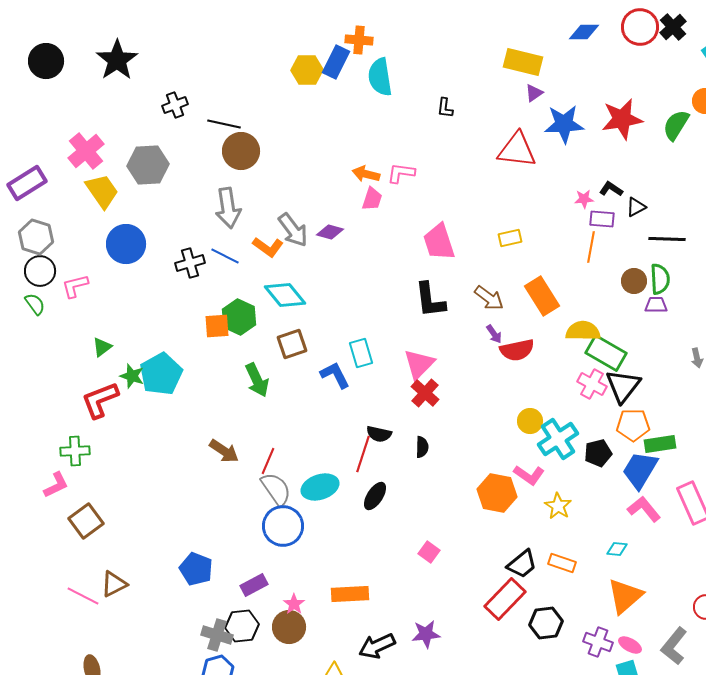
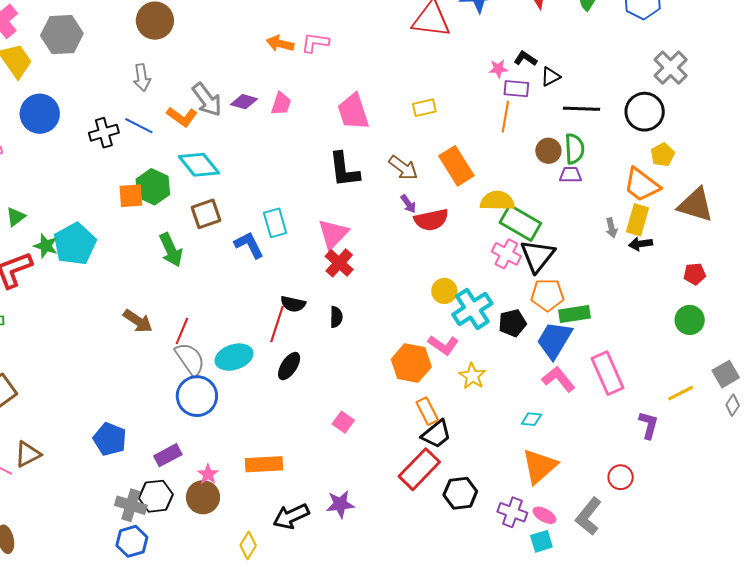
pink trapezoid: (372, 199) -> (281, 104), moved
gray arrow: (228, 208) -> (142, 78), size x0.7
orange rectangle: (562, 563) -> (427, 411), moved, turned 44

